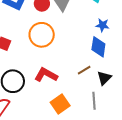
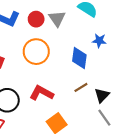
blue diamond: (98, 47) -> (79, 58), moved
gray line: (94, 101) -> (104, 118), moved, turned -30

